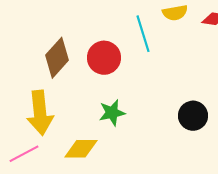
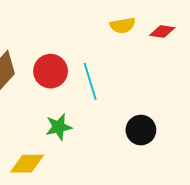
cyan line: (143, 34) -> (90, 81), moved

